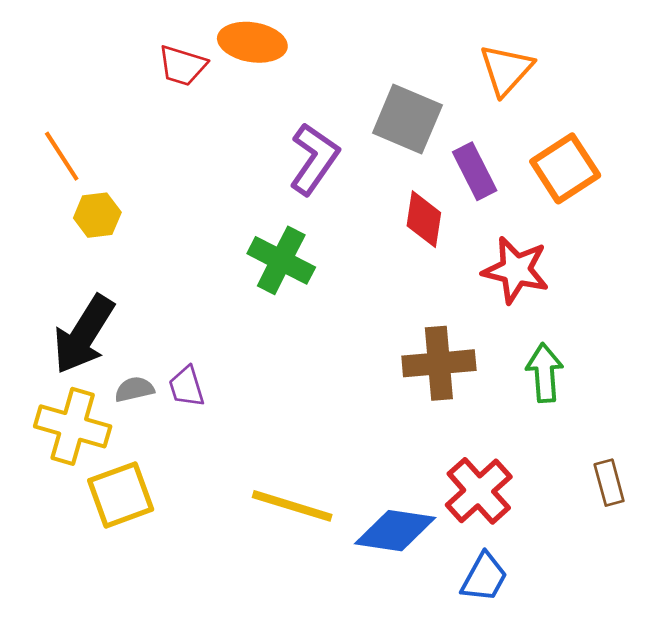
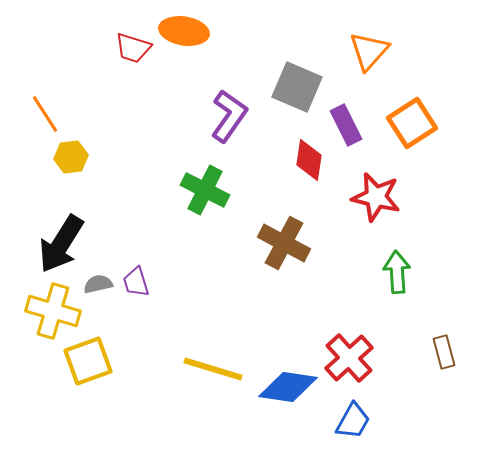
brown cross: (439, 363) -> (284, 243), moved, turned 33

